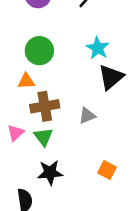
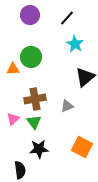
cyan star: (98, 48) -> (75, 44), moved
orange triangle: (26, 81) -> (13, 69), moved
orange square: (107, 170) -> (82, 147), size x1.5

